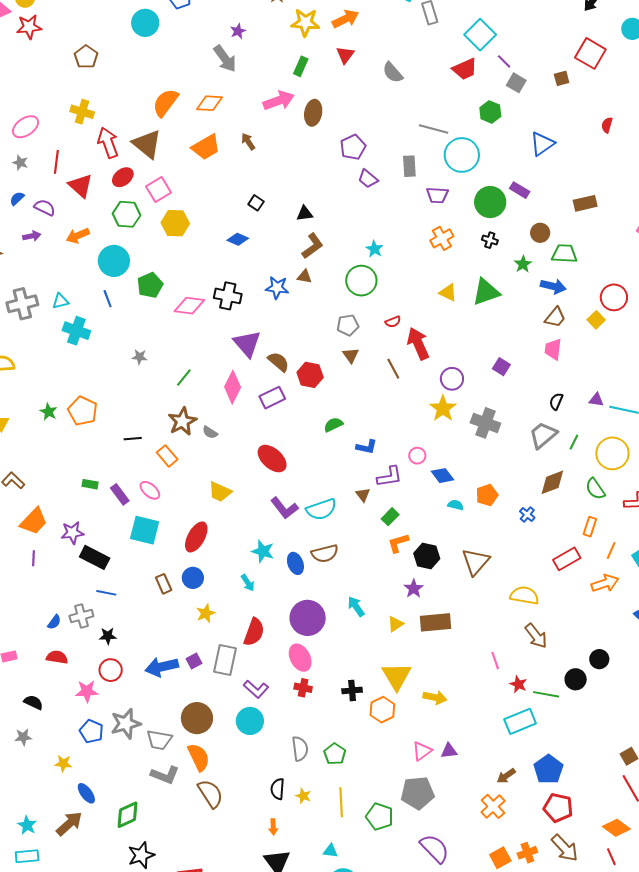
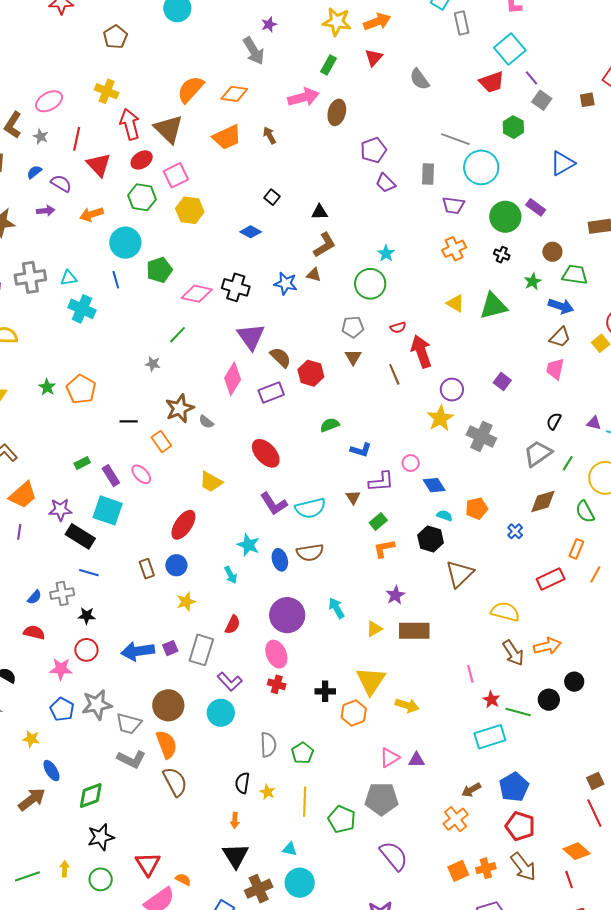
gray star: (140, 357) -> (153, 364), moved
green line: (184, 377) -> (178, 335), moved
green rectangle: (90, 484) -> (82, 463), turned -42
cyan square: (145, 530) -> (108, 510), moved
black hexagon: (427, 556) -> (431, 539), moved
orange arrow: (605, 583) -> (547, 646), moved
red semicircle: (254, 632) -> (233, 625), size x0.7

